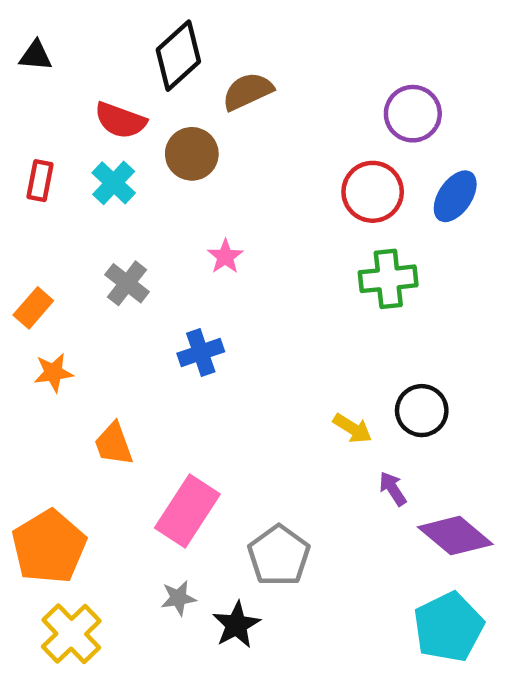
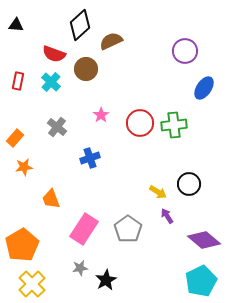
red circle: (373, 192) -> (140, 123), moved
purple arrow: (393, 489) -> (167, 216), moved
gray pentagon: (279, 556) -> (128, 229), moved

